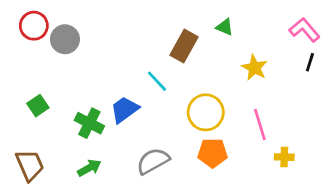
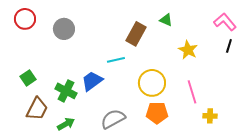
gray circle: (65, 39) -> (64, 29), moved
cyan line: (157, 81) -> (116, 60), turned -60
brown trapezoid: (30, 165) -> (37, 109), moved, turned 50

